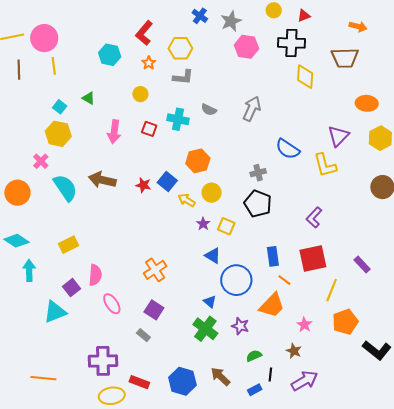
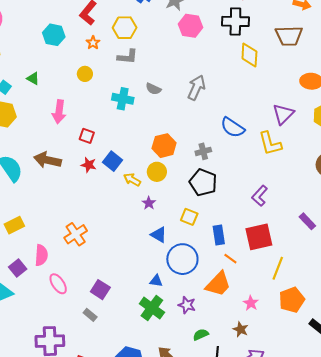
red square: (149, 129) -> (87, 136), moved
orange hexagon: (198, 161) -> (164, 146), moved
yellow square: (226, 226) -> (189, 217), moved
purple rectangle: (362, 264) -> (307, 221), moved
orange cross: (155, 270) -> (76, 234), moved
blue triangle: (210, 302) -> (156, 281), turned -32

